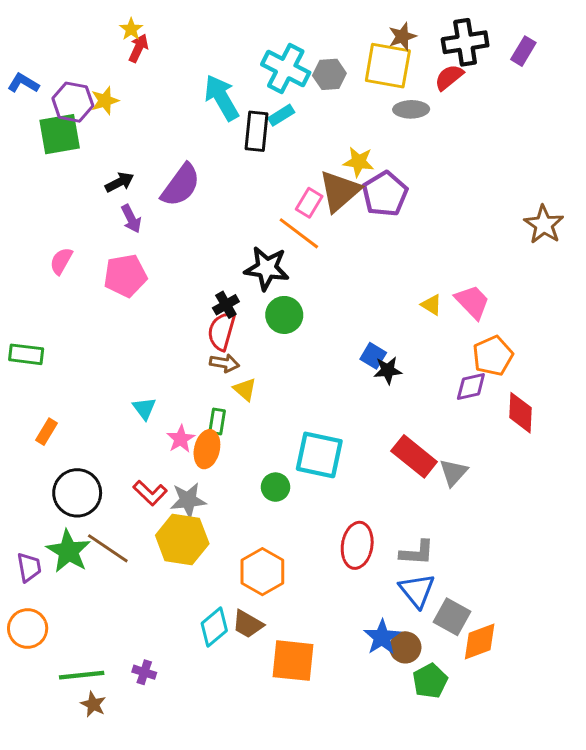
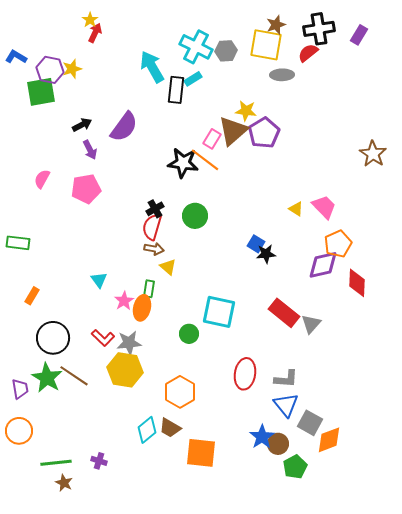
black star: (267, 268) -> (183, 163), moved
purple diamond: (471, 386) -> (323, 265), size x1.4

